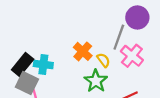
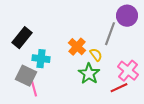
pink cross: (132, 56) -> (128, 71), moved
black rectangle: (23, 65) -> (22, 38), moved

